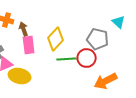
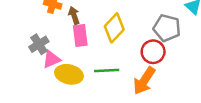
green line: (67, 59) -> (107, 71), moved
orange arrow: (106, 81) -> (144, 81), moved, turned -30

